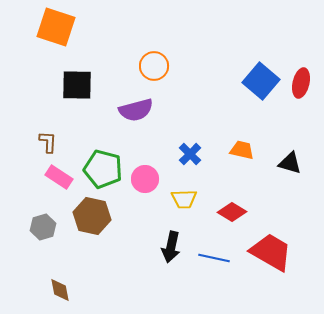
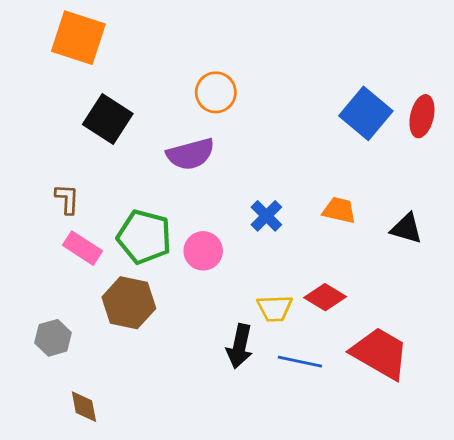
black square: (77, 85) -> (108, 119), turned 32
yellow trapezoid: (184, 199) -> (275, 308), moved
gray hexagon: (43, 227) -> (53, 338), moved

